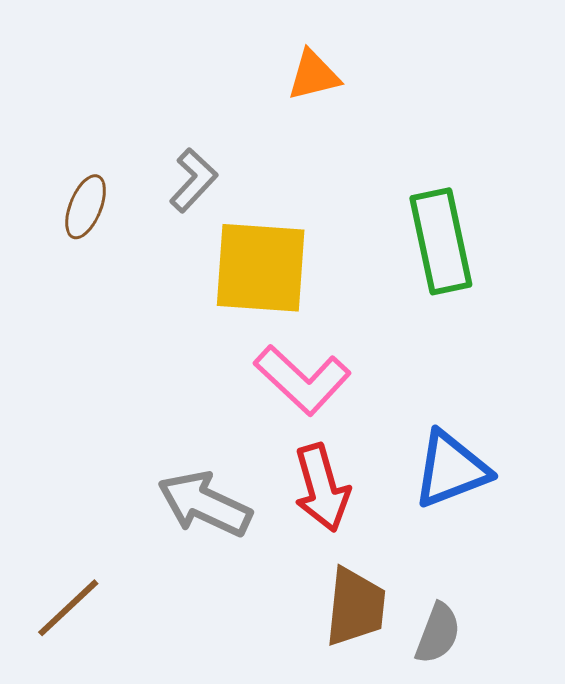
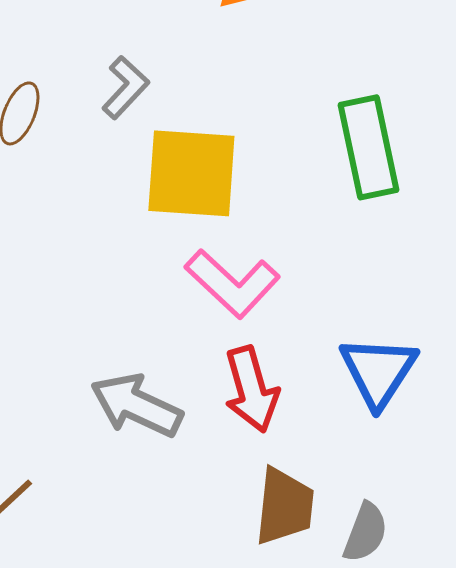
blue triangle: (451, 469) -> (378, 371), turned -36

